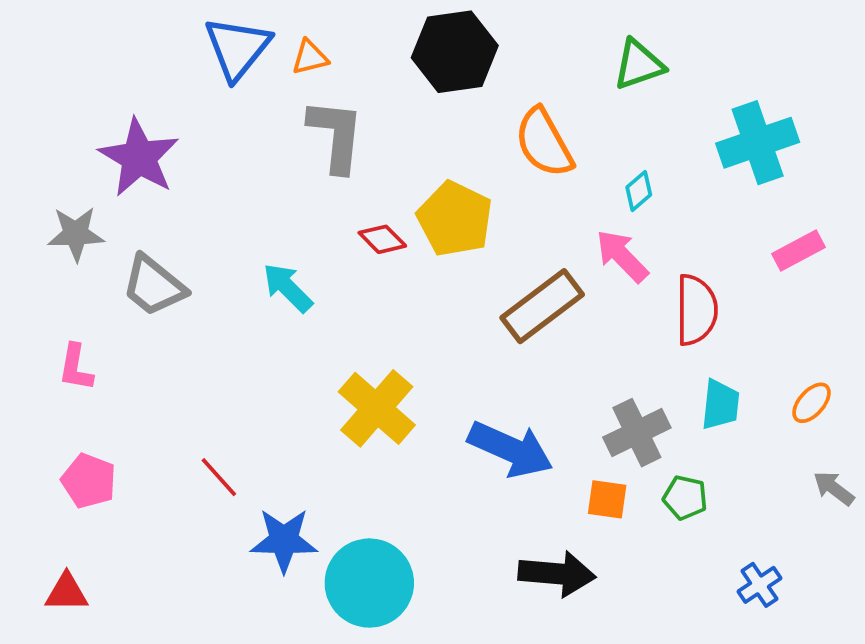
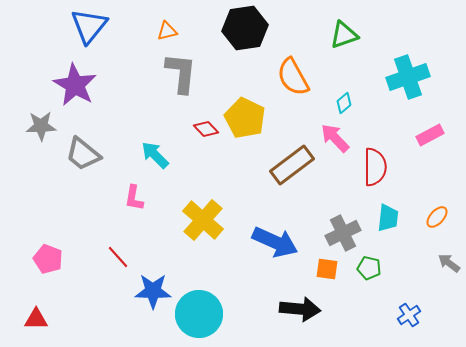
blue triangle: (237, 48) -> (89, 26), moved
pink L-shape: (76, 368) -> (134, 198), moved

